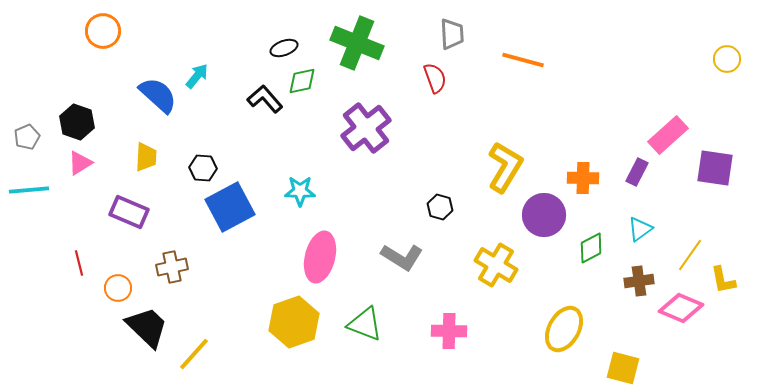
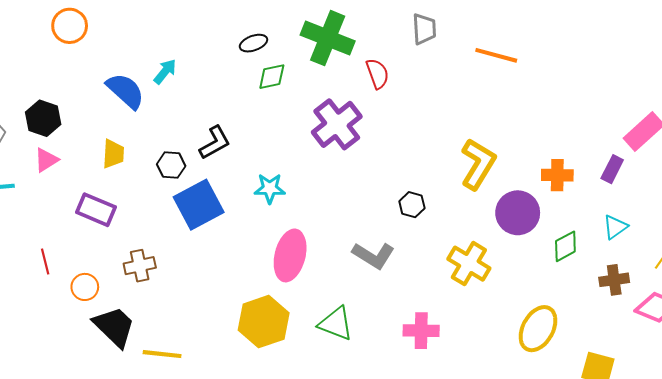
red semicircle: (435, 78) -> (377, 74), moved
black L-shape: (265, 99) -> (215, 143), moved, turned 102
yellow line: (194, 354) -> (162, 354), turned 54

